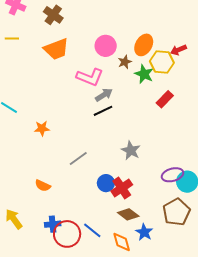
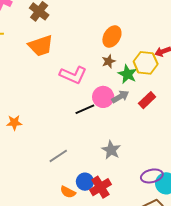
orange ellipse: (144, 45) -> (112, 37), moved
pink circle: (106, 46) -> (103, 97), moved
gray arrow: (104, 95) -> (120, 97), moved
orange star: (42, 128) -> (14, 123), moved
orange semicircle: (43, 186) -> (68, 192), moved

